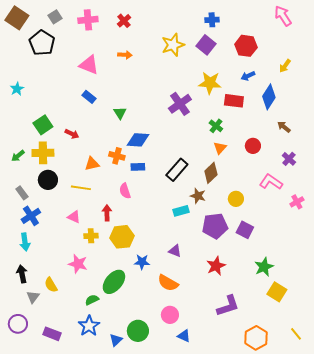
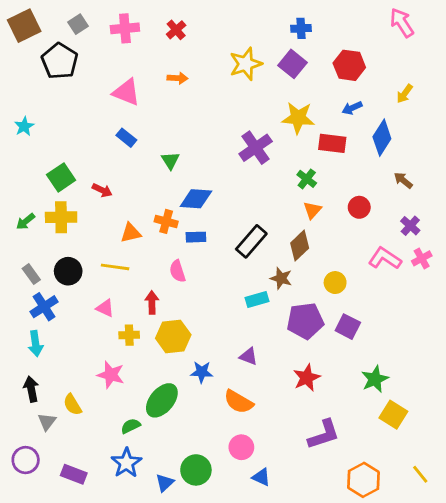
brown square: (17, 18) -> (24, 26), turned 30
black circle: (48, 180) -> (68, 271), moved
pink cross: (297, 202) -> (422, 258), moved

